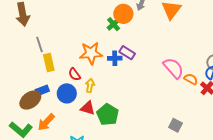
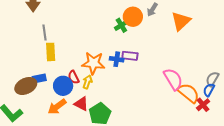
orange star: (91, 53) -> (93, 63), moved
purple rectangle: (127, 53) -> (130, 56), turned -35
red semicircle: (74, 74) -> (74, 77), moved
orange semicircle: (191, 79) -> (189, 93), size x1.6
orange arrow: (46, 122) -> (57, 107), moved

